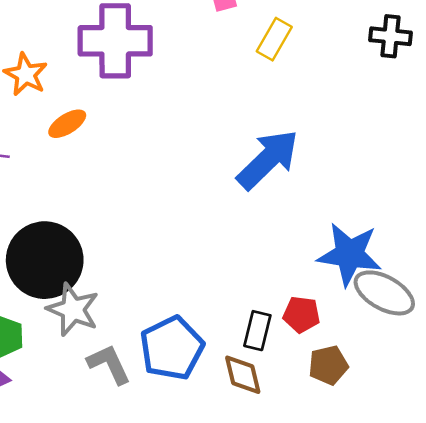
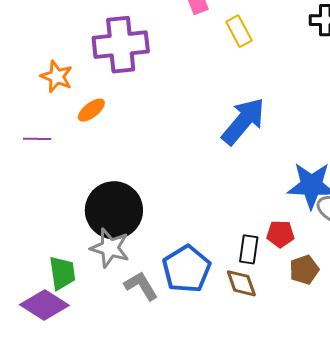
yellow rectangle: (274, 39) -> (239, 31), turned -52
black circle: (45, 260) -> (114, 210), moved

